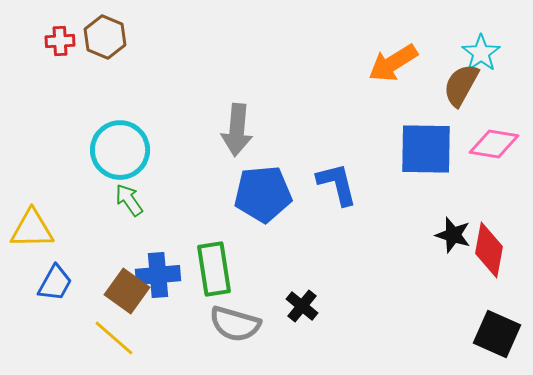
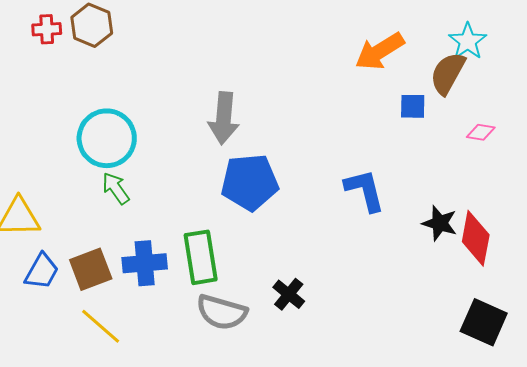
pink diamond: (494, 144) -> (481, 132), size x0.6
blue square: (426, 149) -> (413, 106), moved, size x0.5
blue L-shape: (337, 184) -> (365, 190), moved
brown square: (127, 291) -> (91, 269), moved, turned 33

